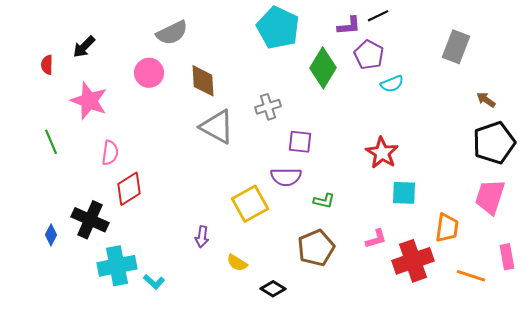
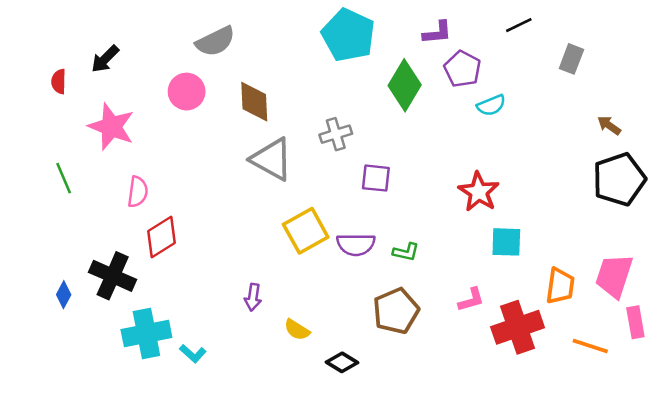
black line: (378, 16) -> (519, 25), moved
gray rectangle: (456, 47) -> (571, 59), size x0.7
purple semicircle: (286, 177) -> (356, 244), moved
pink trapezoid: (490, 197) -> (614, 276), moved
yellow square: (250, 204) -> (306, 231), moved

